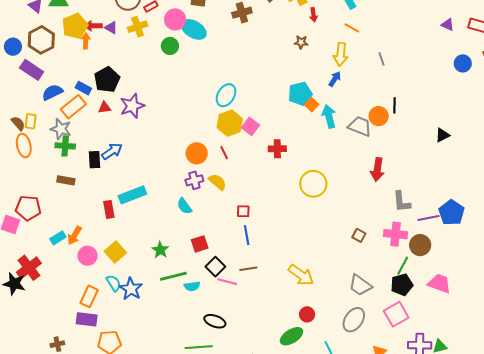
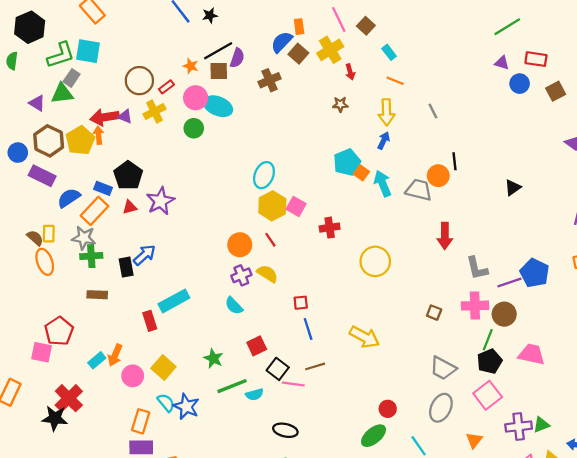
yellow pentagon: (75, 26) -> (80, 140), moved
red arrow: (93, 26) -> (105, 117), size x1.4
blue circle: (463, 63) -> (520, 84), moved
red pentagon: (28, 208) -> (59, 331), turned -30
yellow arrow: (301, 275) -> (364, 337), moved

